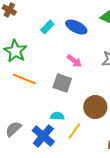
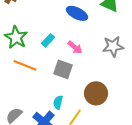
cyan rectangle: (47, 27) -> (48, 40), moved
cyan semicircle: (57, 116) -> (58, 102), turned -80

